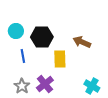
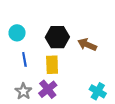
black hexagon: (42, 37) -> (57, 37), moved
yellow rectangle: (60, 59) -> (52, 65), moved

